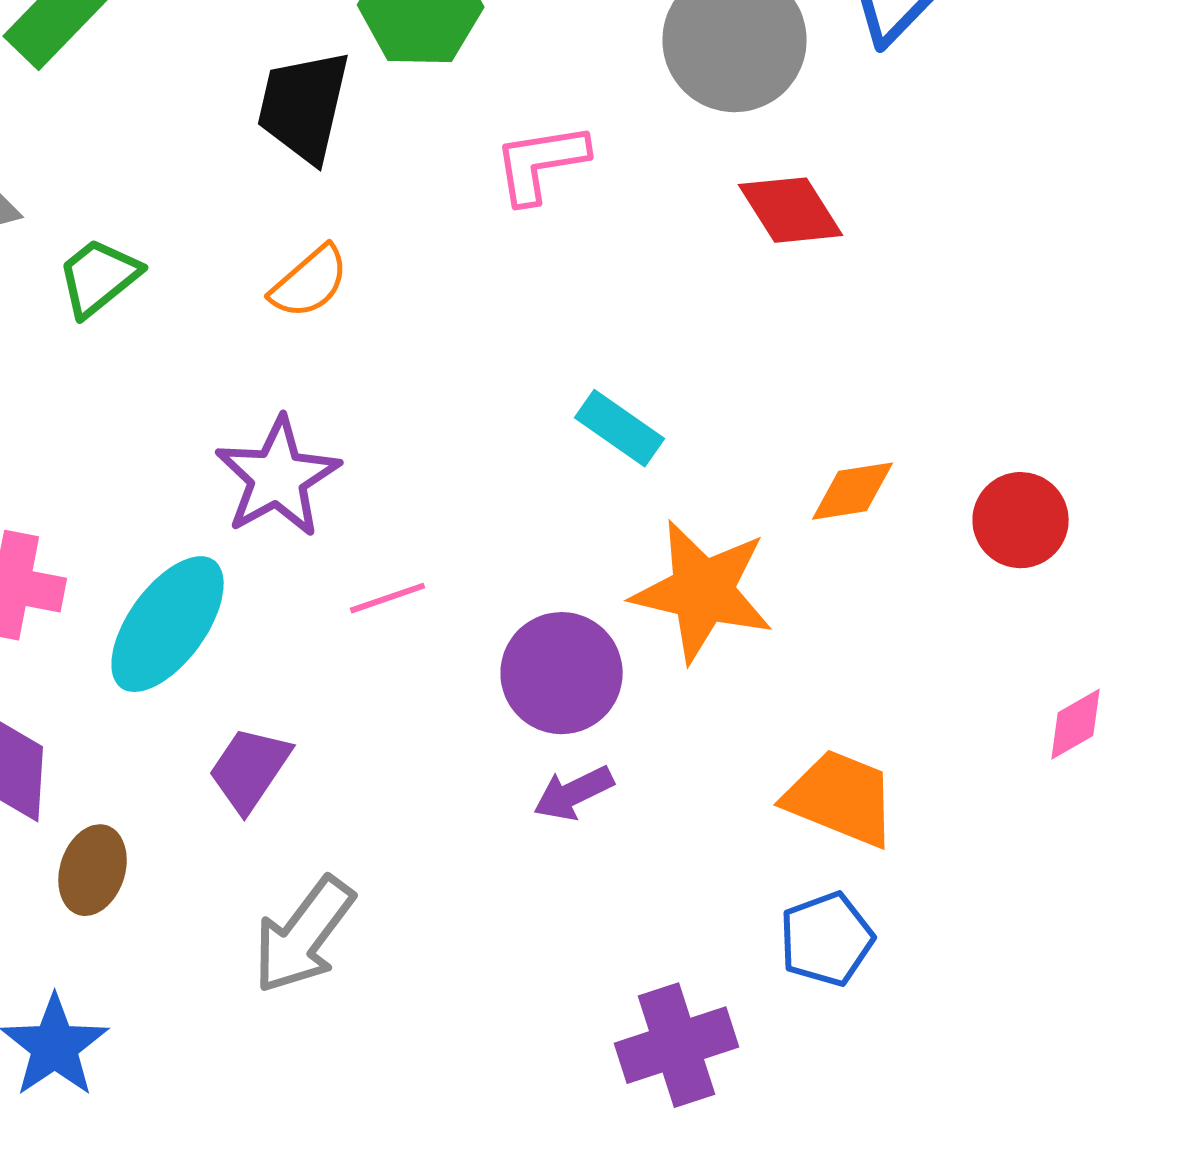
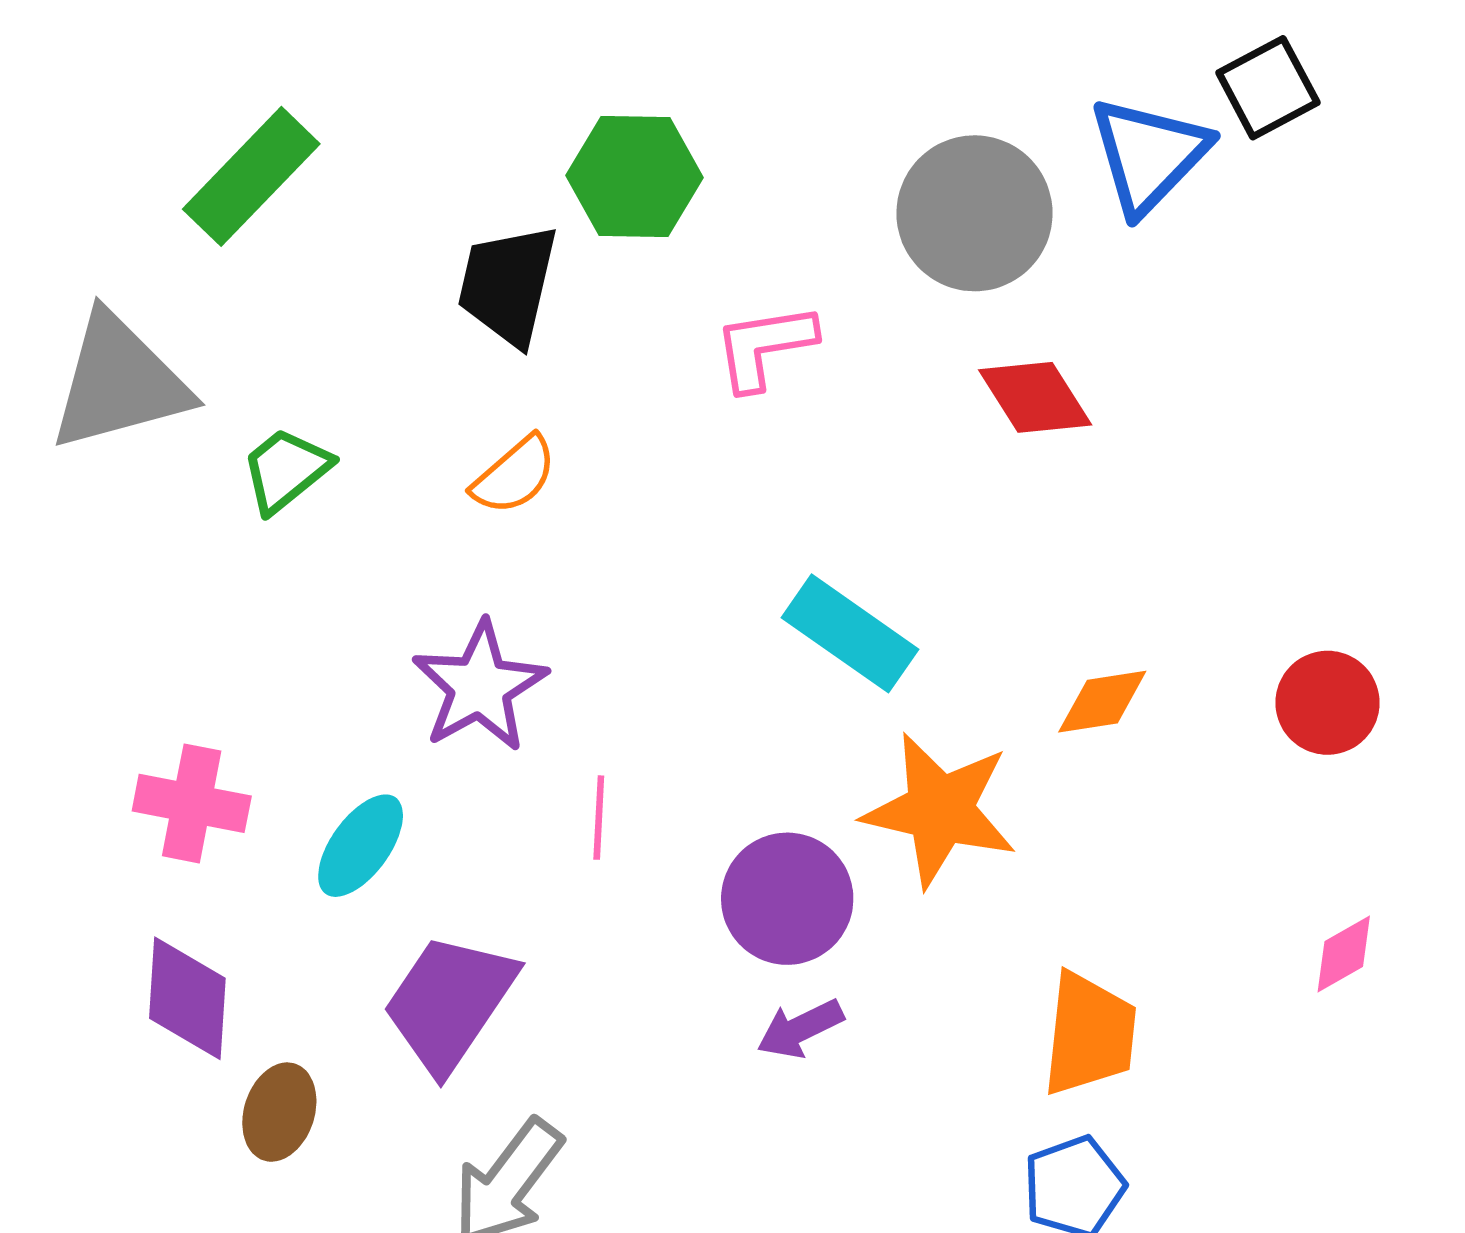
cyan rectangle: (620, 428) -> (850, 633), size x1.4
red circle: (1021, 520) -> (1328, 703), moved
pink line: (388, 598) -> (599, 818), turned -68
cyan ellipse: (168, 624) -> (361, 846), size x0.7
purple trapezoid: (250, 769) -> (449, 1003), size x1.5
orange trapezoid: (841, 798) -> (1089, 1034), turned 74

